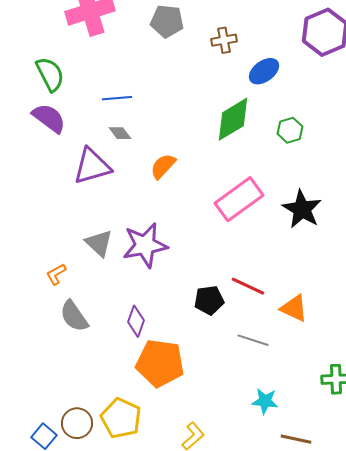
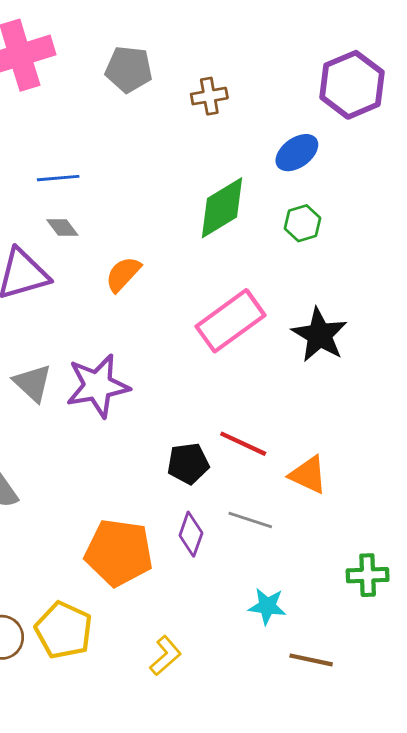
blue ellipse: (264, 71) -> (297, 153), moved
purple diamond: (136, 321) -> (191, 534), moved

